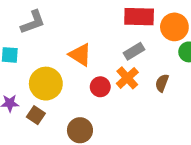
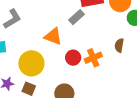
gray rectangle: (134, 51) -> (76, 17), moved
orange cross: (127, 78) -> (93, 58), moved, turned 30

